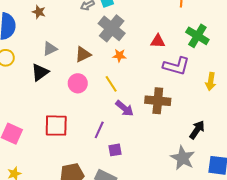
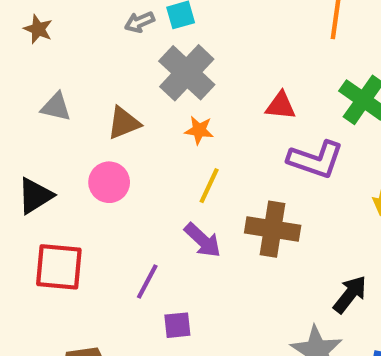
gray triangle: (50, 49) -> (56, 107), turned 35
black triangle: (40, 72) -> (35, 196), moved
yellow line: (111, 84) -> (209, 186), moved, turned 54

